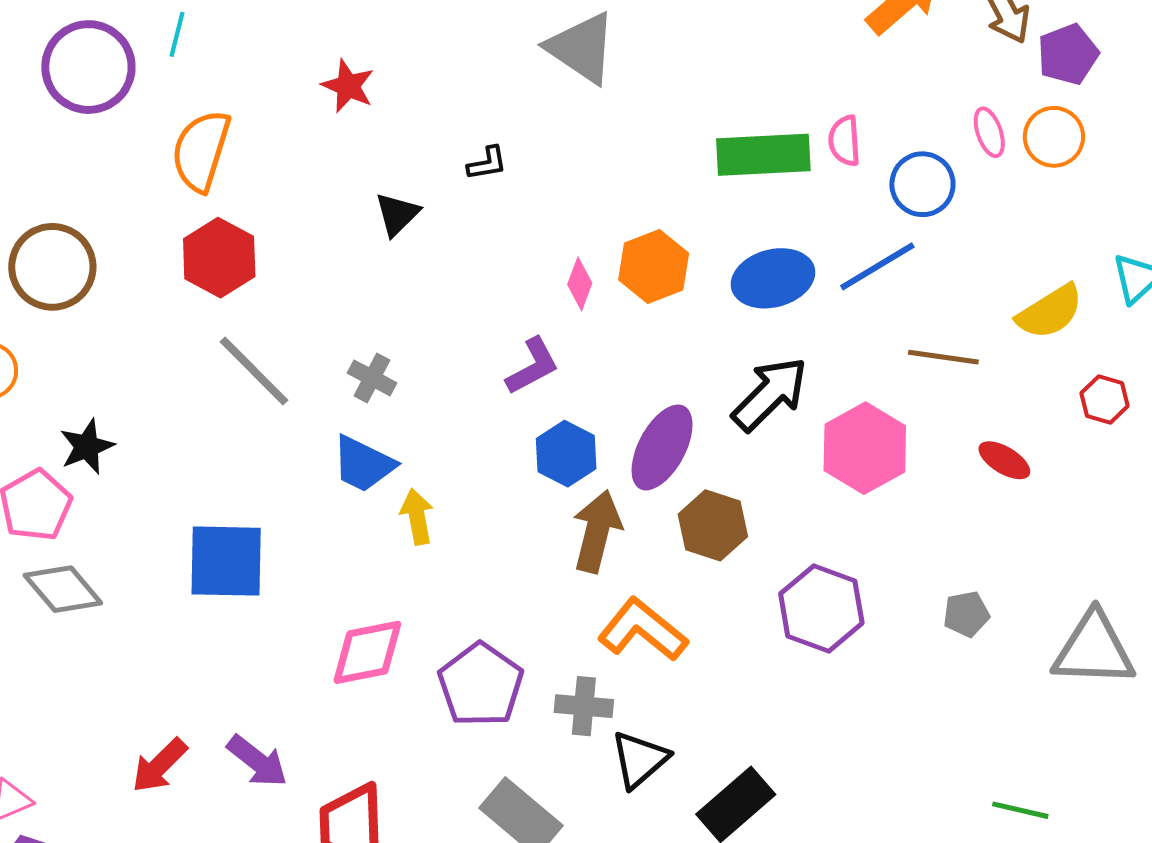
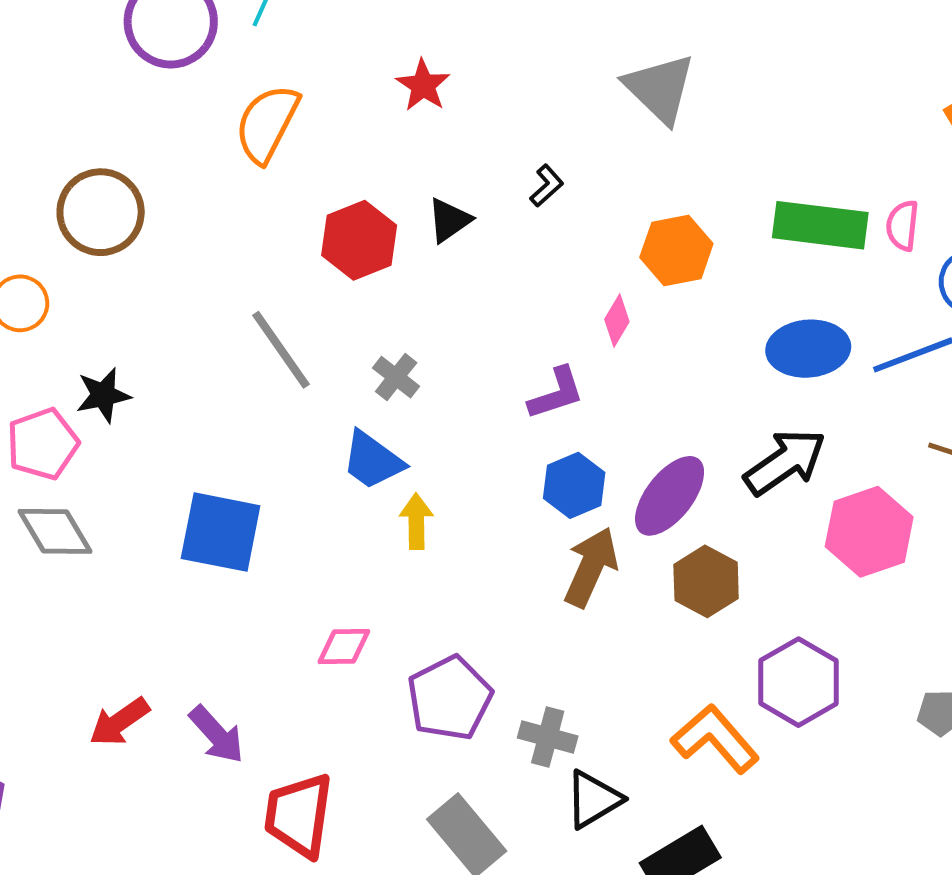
black L-shape: (487, 163) -> (547, 186), turned -42
red hexagon: (219, 258) -> (359, 240), moved
orange hexagon: (654, 267) -> (676, 250), moved
orange L-shape: (643, 630) -> (715, 739), moved
pink diamond: (367, 652) -> (344, 647), size x0.7

